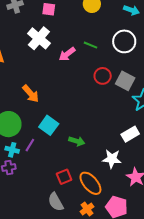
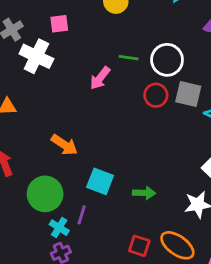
white cross: (39, 38) -> (36, 56), moved
white circle: (124, 41) -> (167, 60), moved
cyan cross: (12, 150) -> (59, 228), turned 32
red square: (64, 177) -> (139, 246), turned -35

